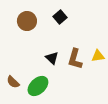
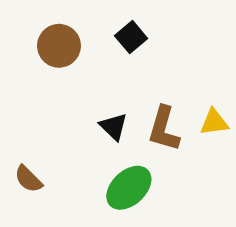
green ellipse: (38, 86) -> (129, 188), moved

